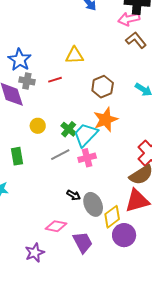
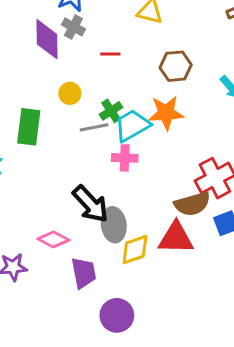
red line: (55, 80) -> (110, 54), moved
gray line: (60, 155) -> (94, 127), moved
green rectangle: (17, 156) -> (29, 127), size x1.4
black arrow: (74, 195) -> (90, 204), size x2.0
purple circle: (124, 235) -> (117, 315), moved

